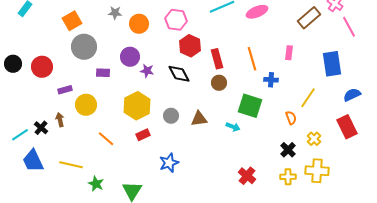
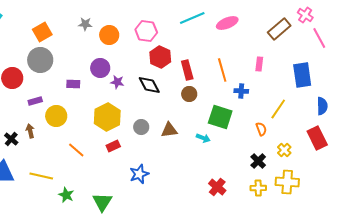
gray circle: (84, 47) -> (40, 60), moved
blue semicircle: (352, 95) -> (322, 106), turned 114

